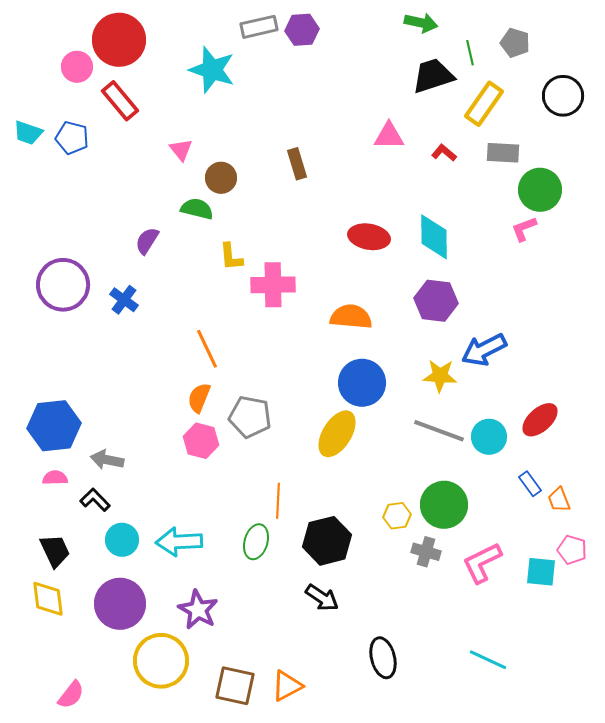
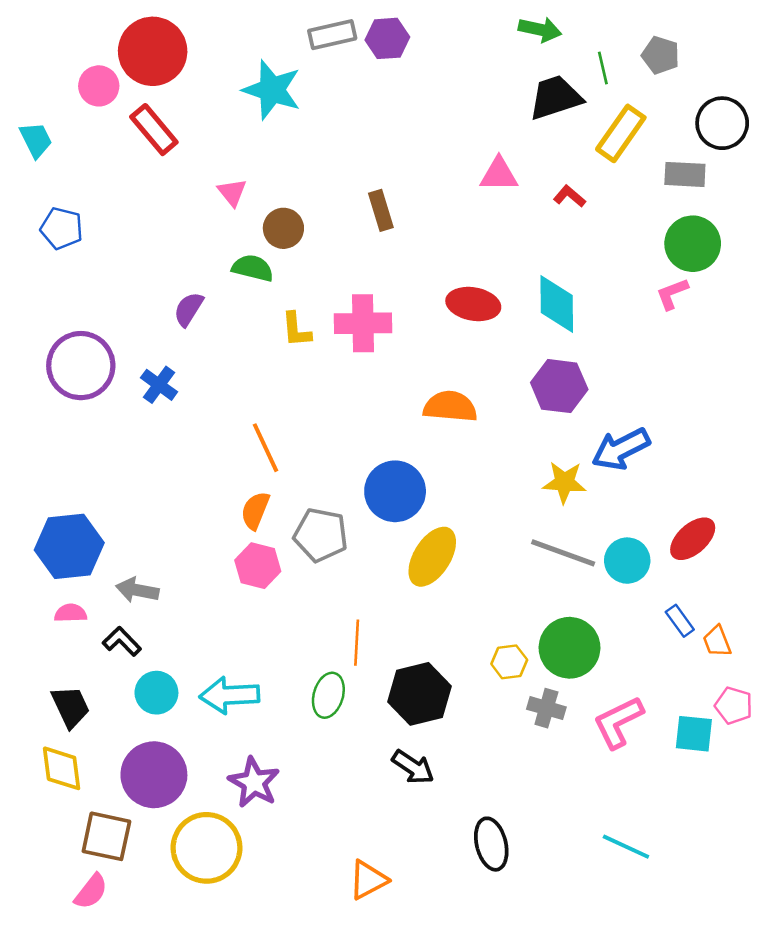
cyan trapezoid: (28, 133) -> (36, 140), moved, turned -136
blue pentagon: (72, 138) -> (62, 228), moved
gray rectangle: (503, 153) -> (685, 174), moved
pink cross: (273, 285) -> (363, 323), moved
blue circle: (362, 383) -> (395, 491), moved
brown square: (235, 686) -> (106, 836), moved

